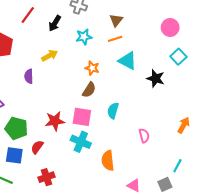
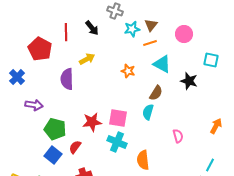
red line: (28, 15) -> (66, 32), moved, turned -36
black arrow: (55, 23) -> (92, 28), turned -70
pink circle: (170, 27) -> (184, 34), moved
cyan star: (84, 37) -> (132, 29), moved
cyan square: (178, 57) -> (211, 60), turned -35
purple semicircle: (29, 76) -> (67, 79), size x1.5
brown semicircle: (89, 90) -> (156, 93), moved
blue square: (14, 155) -> (53, 155), turned 30

